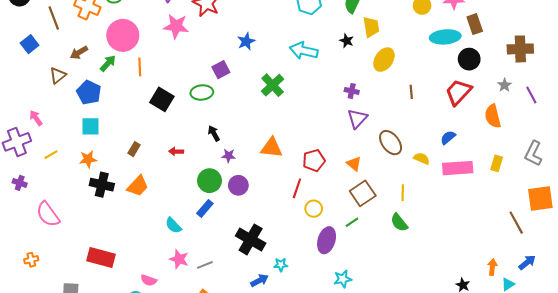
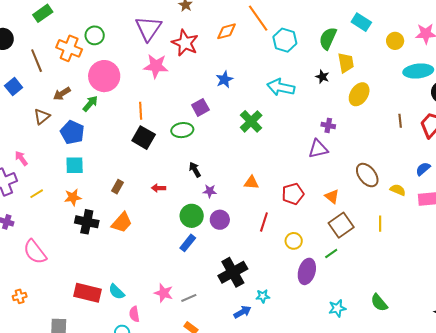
orange line: (140, 67) -> (141, 111), moved
brown line: (411, 92) -> (400, 121), moved
purple triangle: (357, 119) -> (318, 149), moved, turned 35
orange triangle: (272, 148) -> (251, 182), size x0.7
red line: (297, 188) -> (264, 222), moved
green semicircle: (399, 223) -> (379, 303), moved
cyan semicircle: (173, 225) -> (116, 292), moved
black cross: (251, 239) -> (233, 272), turned 32
cyan star: (343, 279) -> (337, 308), moved
pink semicircle: (149, 280) -> (134, 314), turned 63

